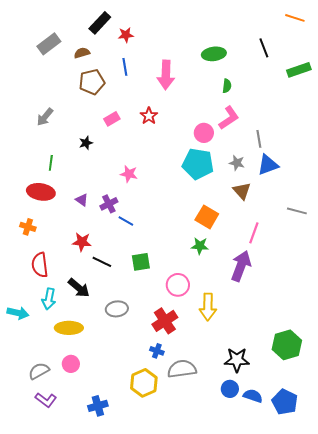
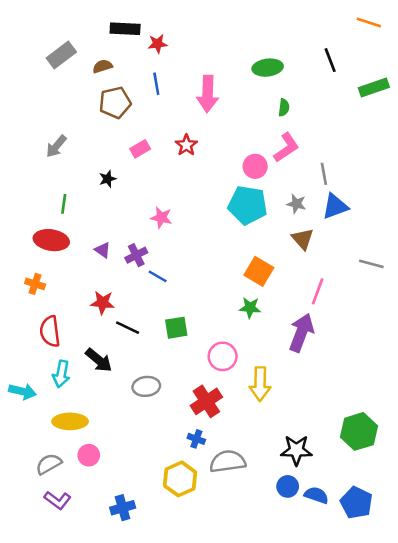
black rectangle: (100, 23) -> (125, 29), turned 50
yellow ellipse: (69, 328) -> (70, 421), moved

